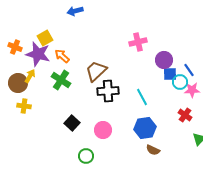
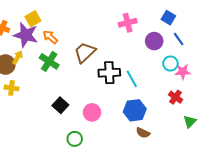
blue line: (189, 70) -> (179, 39), moved
blue square: (170, 74) -> (168, 18), moved, turned 32
black cross: (108, 91) -> (109, 73), moved

